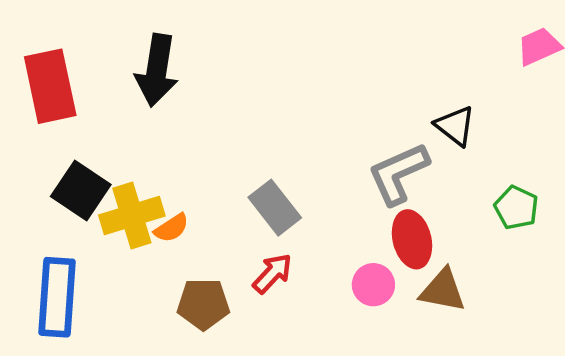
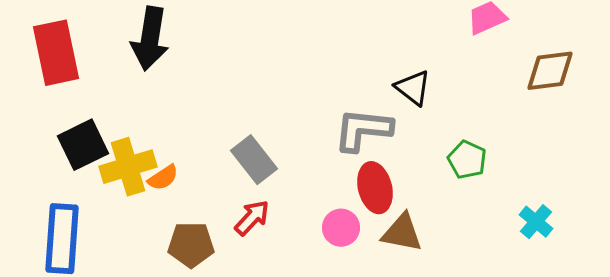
gray L-shape: (398, 174) -> (363, 130), turned 30
black square: (81, 191) -> (83, 145), turned 30

